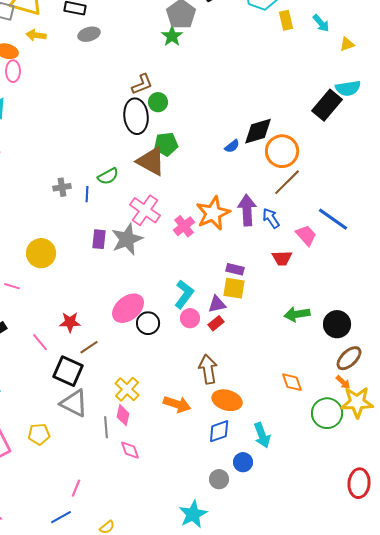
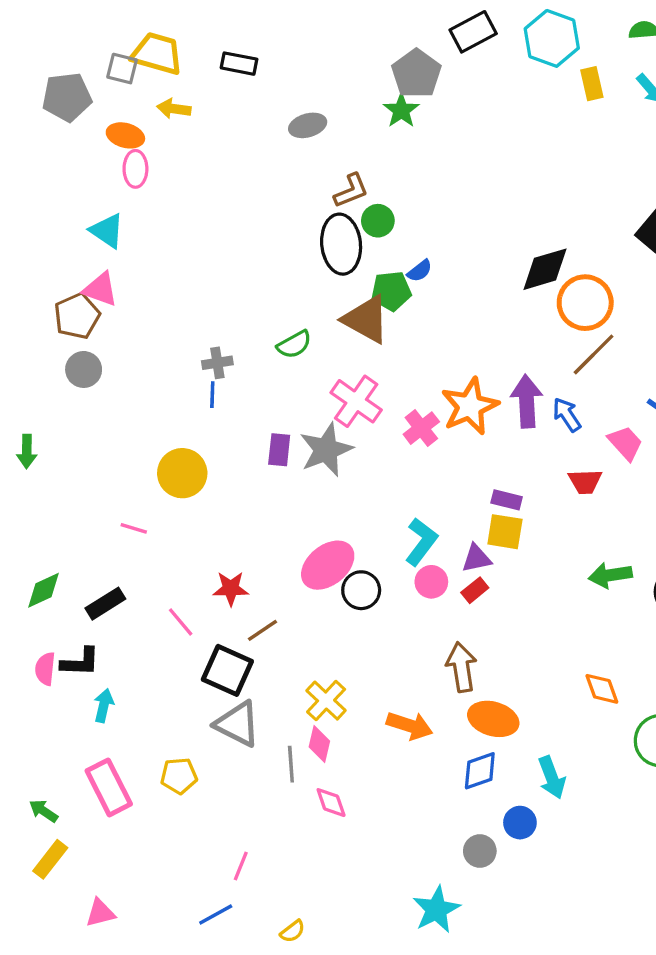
gray ellipse: (89, 34) -> (308, 125), moved
blue semicircle: (232, 146) -> (420, 271), moved
blue line: (87, 194) -> (212, 395), moved

